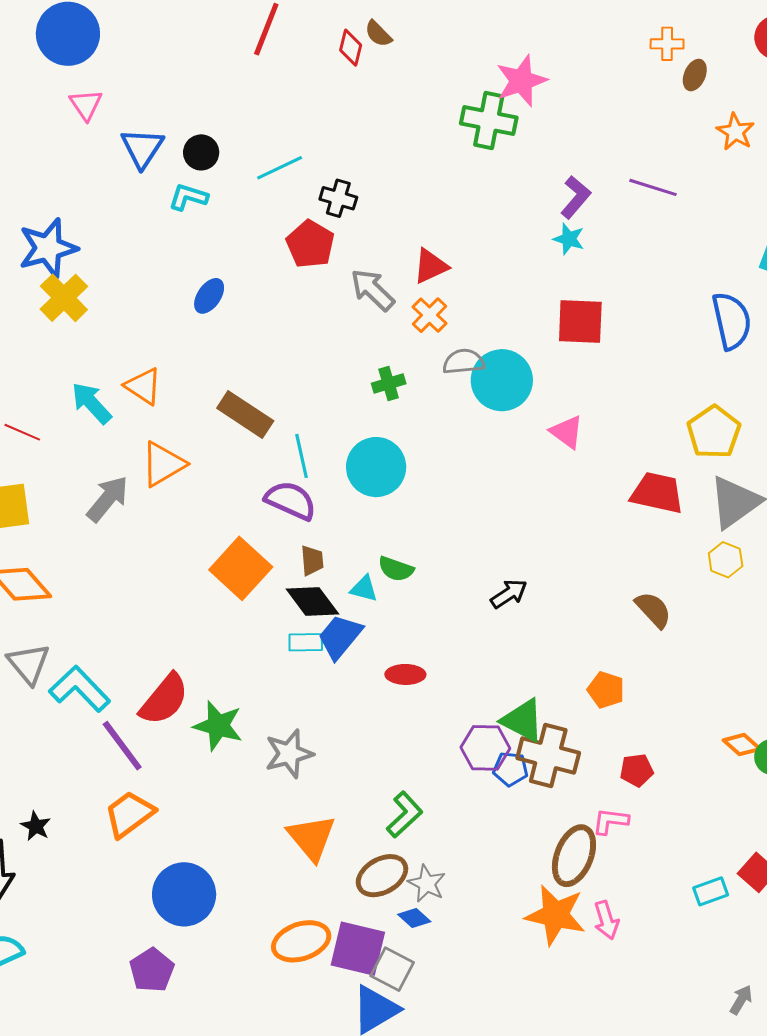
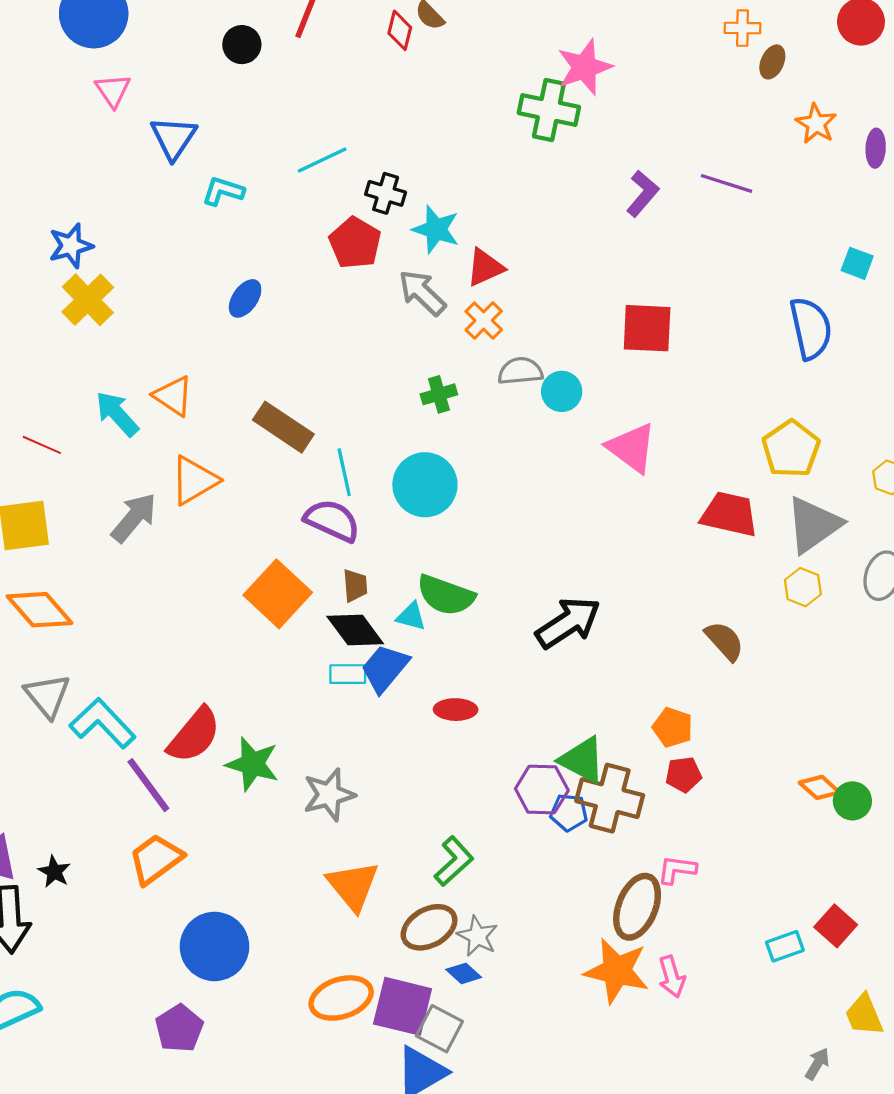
black circle: (201, 152) -> (242, 45), moved
cyan star: (569, 239) -> (436, 229), moved, size x1.4
blue star: (48, 248) -> (71, 246), size x0.7
cyan circle: (502, 380) -> (562, 391), size x0.6
pink triangle: (567, 432) -> (632, 448), size x1.4
green semicircle: (396, 569) -> (446, 595), size x1.5
black arrow: (509, 594) -> (568, 623), size x1.6
red pentagon: (637, 770) -> (683, 775), moved

